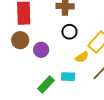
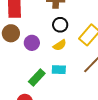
yellow semicircle: (82, 57) -> (60, 45), moved

